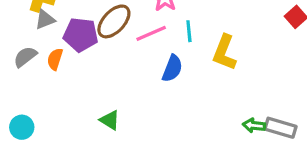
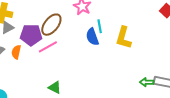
pink line: (151, 33) -> (48, 47), moved
blue semicircle: (172, 68) -> (92, 37), moved, turned 144

